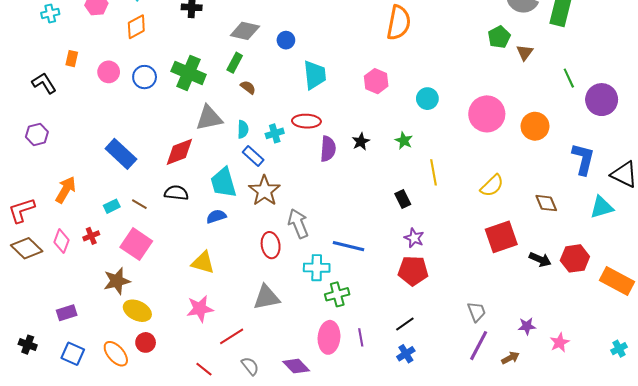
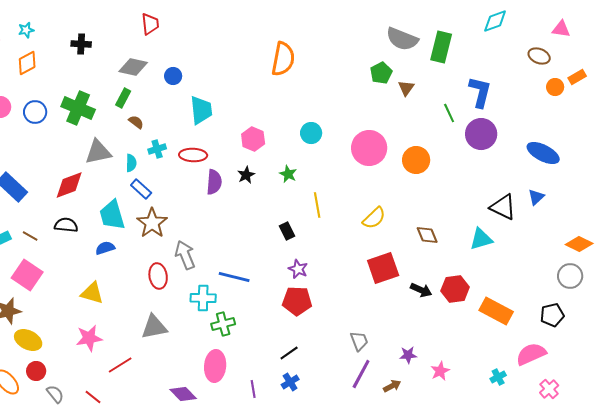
pink hexagon: (376, 81) -> (253, 139), moved
cyan cross: (275, 133) -> (157, 149), moved
blue L-shape: (583, 159) -> (480, 92), moved
purple line: (361, 337) -> (253, 389), moved
gray semicircle: (250, 366) -> (55, 394), moved

